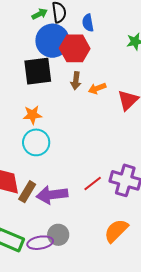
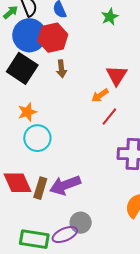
black square: (38, 71) -> (22, 68), turned -36
orange arrow: (97, 88) -> (100, 95), moved
red line: (93, 184) -> (109, 117), moved

